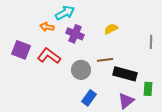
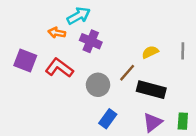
yellow semicircle: (111, 29) -> (150, 52), moved
brown line: (105, 60) -> (127, 73), turned -42
green rectangle: (148, 89) -> (183, 121), moved

